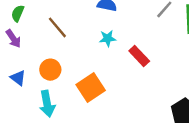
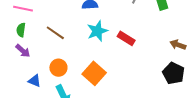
cyan star: (108, 38) -> (97, 31), size x1.5

